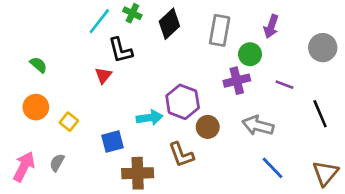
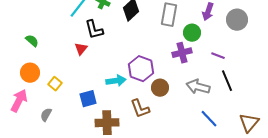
gray circle: (323, 48) -> (237, 20), moved
black line: (320, 114) -> (227, 81), moved
pink arrow: (24, 167) -> (19, 101), moved

